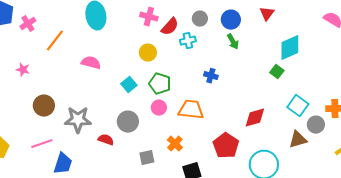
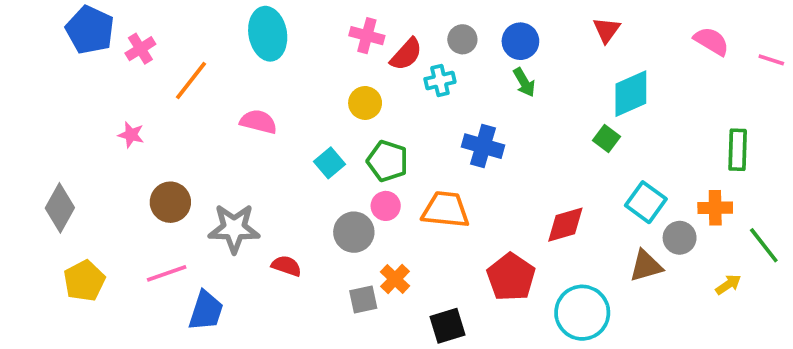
red triangle: (267, 14) -> (607, 30), moved
blue cross: (211, 76) -> (483, 146), size x1.5
gray circle: (128, 122) -> (354, 232), moved
orange cross: (175, 144) -> (395, 279), moved

